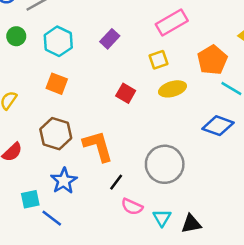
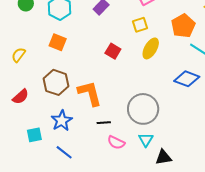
yellow ellipse: (172, 89) -> (151, 48), turned -45
black line: (116, 182) -> (104, 123), turned 48
blue line: (52, 218) -> (64, 152), moved
cyan triangle: (162, 218) -> (146, 140), moved

